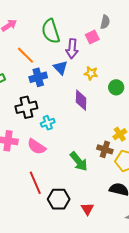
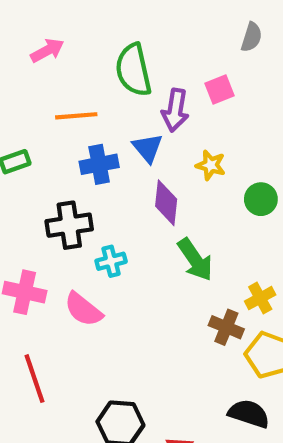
gray semicircle: (105, 22) -> (251, 37), moved
orange line: (25, 55) -> (76, 116), turned -54
purple diamond: (81, 100) -> (166, 203), moved
green arrow: (79, 161) -> (195, 260), moved
red line: (35, 183) -> (34, 379), moved

